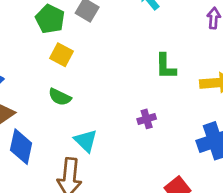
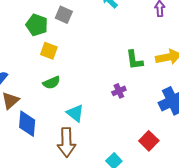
green L-shape: (166, 66) -> (134, 60), moved
green semicircle: (60, 97) -> (52, 83), turned -42

